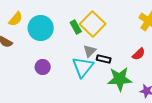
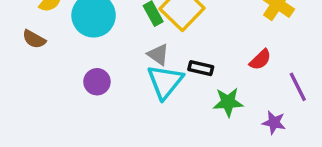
gray triangle: (90, 51) -> (158, 55), moved, turned -40
green star: (120, 79) -> (228, 102), size x0.7

